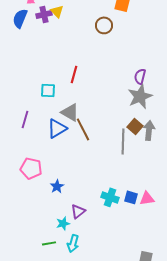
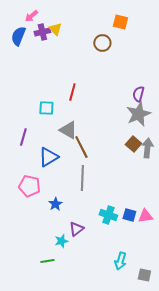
blue triangle: (57, 128) -> (48, 157), moved
gray line: (123, 141) -> (82, 178), moved
cyan arrow: (73, 243) -> (120, 261), moved

